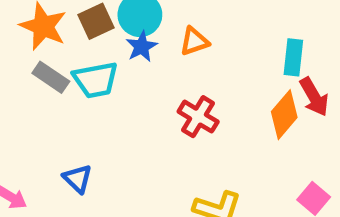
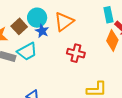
orange triangle: (194, 41) -> (64, 22), size x1.5

